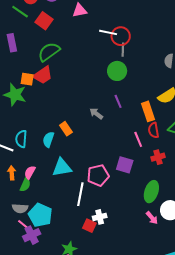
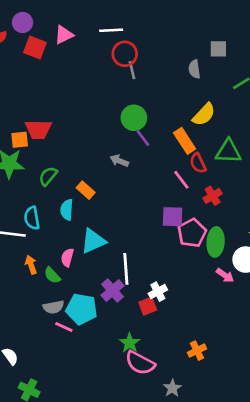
red square: (44, 21) -> (35, 48), moved
white line: (108, 32) -> (111, 30), moved
green semicircle: (49, 52) -> (48, 176), moved, size x0.7
green circle: (117, 71) -> (134, 118), moved
red trapezoid: (43, 75) -> (38, 130), turned 50
pink semicircle: (30, 172) -> (67, 258), moved
pink pentagon: (98, 175) -> (192, 233), moved
green semicircle: (25, 185) -> (52, 275), turned 128
red square: (89, 226) -> (148, 306), turned -32
purple cross: (32, 235) -> (113, 291), moved

